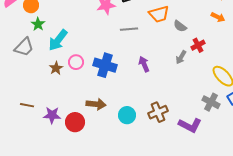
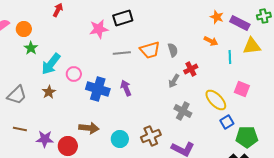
orange trapezoid: (159, 14) -> (150, 50), moved
gray semicircle: (180, 26) -> (173, 50), turned -144
gray trapezoid: (24, 47) -> (17, 95), moved
pink circle: (76, 62) -> (74, 74), moved
purple arrow: (144, 64) -> (126, 88), moved
gray cross: (211, 102) -> (183, 111), moved

